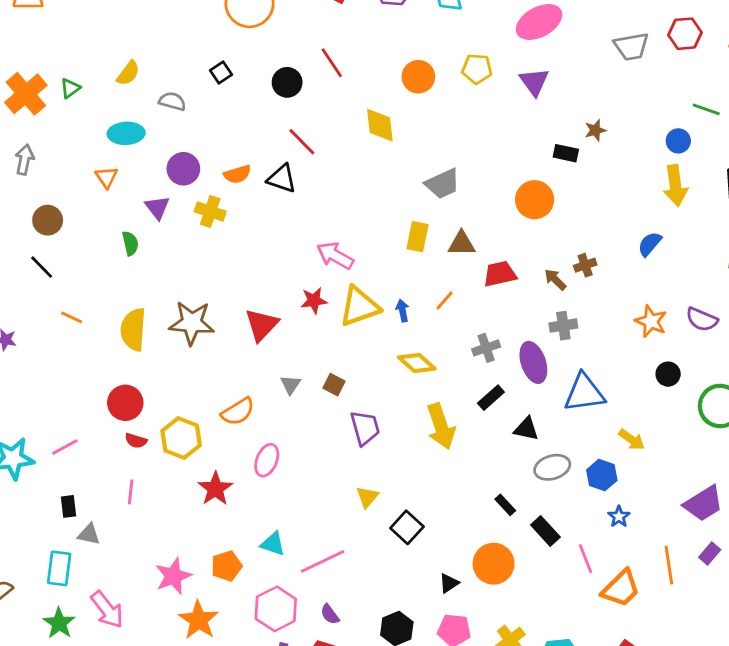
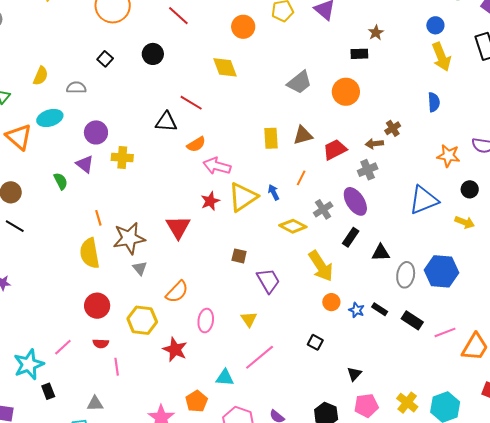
red line: (332, 63) -> (178, 16), moved
red line: (302, 142) -> (191, 103), moved
orange semicircle: (237, 174) -> (196, 144), moved
orange triangle: (106, 177) -> (19, 137), moved, size x1.6
gray trapezoid: (443, 184) -> (299, 82), moved
green semicircle: (130, 243) -> (61, 181), moved
blue semicircle: (650, 244) -> (434, 102), turned 150
brown arrow: (555, 280) -> (374, 144), turned -36
orange line: (72, 317) -> (98, 218), moved, turned 63
gray cross: (563, 326) -> (368, 170), moved
gray cross: (486, 348) -> (323, 209), moved
purple ellipse: (533, 362) -> (355, 201), moved
gray triangle: (290, 385) -> (140, 268), moved
blue triangle: (584, 393) -> (424, 200), moved
yellow arrow: (632, 440) -> (465, 222), moved
red semicircle: (136, 441) -> (101, 343), moved
gray ellipse: (552, 467) -> (406, 275), turned -50
blue hexagon: (602, 475) -> (441, 271), size x1.5
yellow triangle: (367, 497) -> (249, 319), moved
black rectangle: (68, 506) -> (48, 391), moved
blue star: (619, 517) -> (357, 310), moved
black square: (407, 527) -> (315, 342), size x0.7
pink line: (585, 559) -> (445, 332), turned -75
pink line: (323, 561) -> (260, 357), moved
orange circle: (494, 564) -> (331, 302), moved, size x0.6

